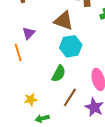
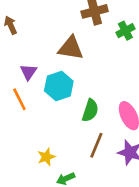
cyan hexagon: (71, 46) -> (59, 86), moved
green semicircle: (59, 74) -> (90, 110), moved

